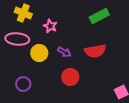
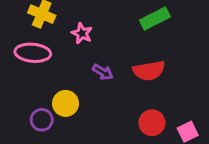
yellow circle: (39, 53) -> (66, 103), moved
red circle: (70, 77) -> (152, 123), moved

